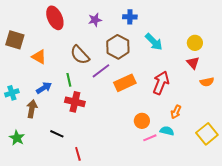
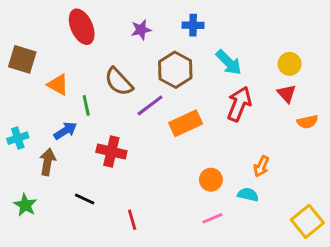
green line: (69, 80) -> (86, 105), moved
red arrow: (161, 83) -> (239, 104), moved
yellow square: (207, 134) -> (307, 221), moved
pink line: (150, 138) -> (212, 218), moved
red line: (78, 154) -> (132, 220), moved

